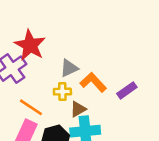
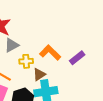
gray triangle: (69, 68) -> (12, 45), moved

